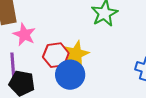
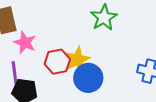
blue circle: (70, 75) -> (88, 78), moved

